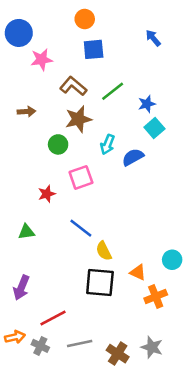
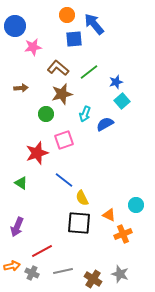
blue arrow: (153, 38) -> (94, 24), moved, size x1.6
red star: (47, 194) -> (37, 153), size x1.6
green triangle: (26, 232) -> (21, 183), turned 40

